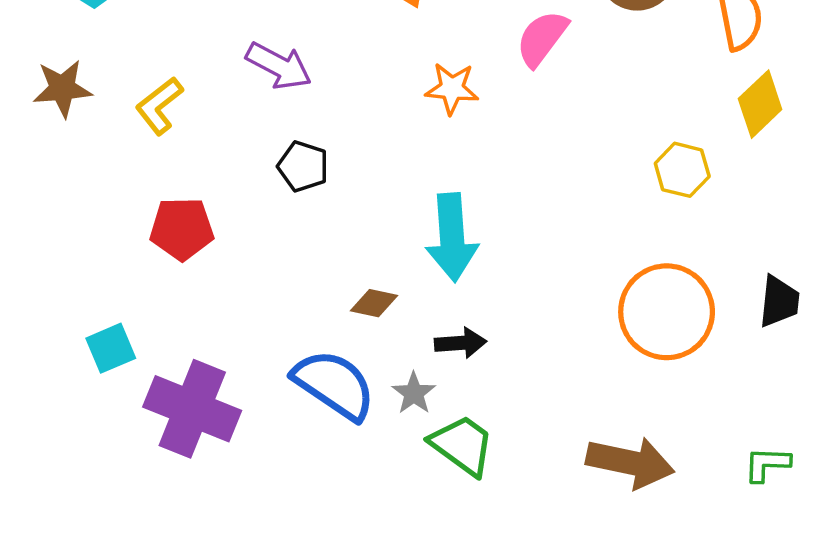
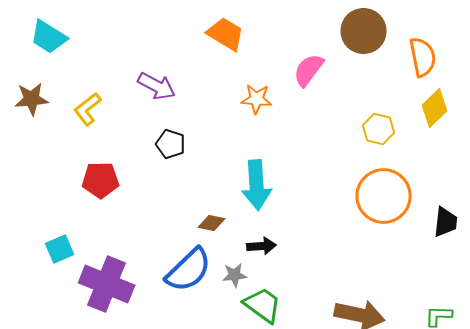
yellow hexagon: (682, 170) -> (379, 129), moved
orange circle: (667, 312) -> (384, 196), moved
blue semicircle: (334, 385) -> (189, 270), turned 102
gray star: (414, 393) -> (235, 275), turned 30

